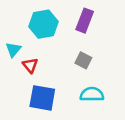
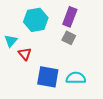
gray square: (83, 60) -> (69, 38), moved
blue square: (42, 98) -> (48, 77), moved

